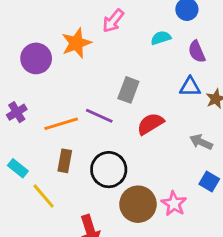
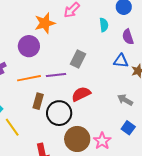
cyan semicircle: (161, 38) -> (104, 25), turned 96
purple circle: (36, 58) -> (29, 46), moved
purple line: (99, 116) -> (56, 75), turned -36
red semicircle: (150, 124) -> (81, 94), moved
brown rectangle: (65, 161) -> (38, 101), moved

